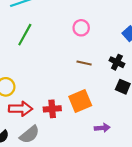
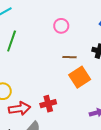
orange square: (80, 101) -> (80, 77), moved

